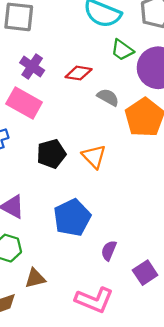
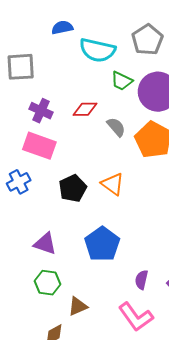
gray semicircle: (108, 97) -> (116, 127), turned 30
purple semicircle: (109, 251) -> (141, 280), moved
pink L-shape: (94, 300) -> (136, 317), turned 42

